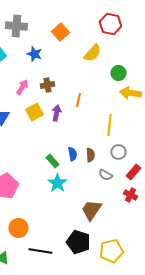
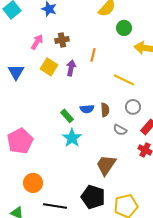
green circle: (118, 73) -> (124, 28), moved
yellow square: (34, 112) -> (49, 67), turned -30
yellow line: (109, 125) -> (124, 80), turned -70
blue semicircle: (72, 154) -> (87, 109), turned 96

